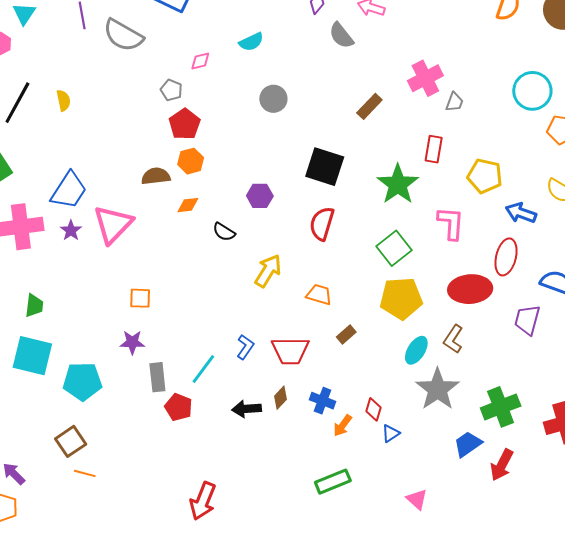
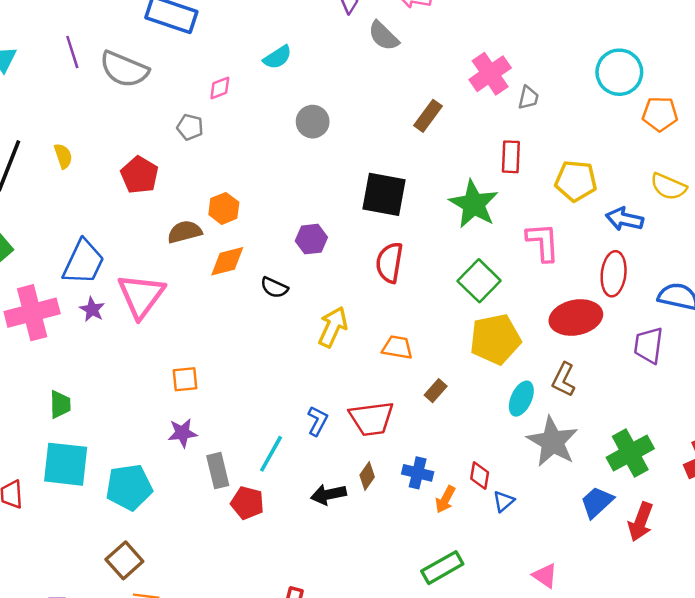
red pentagon: (185, 124) -> (140, 175), moved
orange diamond: (188, 205) -> (227, 261), size x1.4

